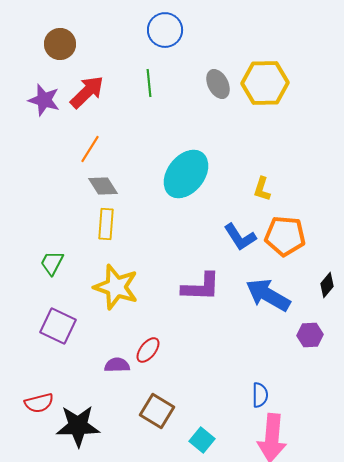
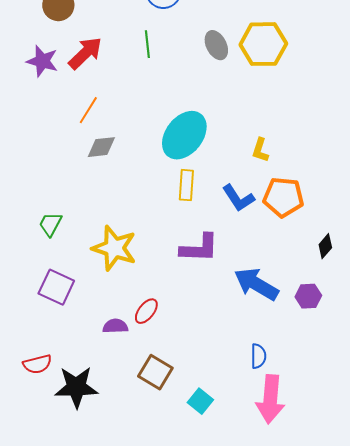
gray diamond: (103, 186) -> (101, 147), turned -64
yellow rectangle: (106, 224) -> (186, 185), moved
blue arrow: (268, 295) -> (256, 284), moved

